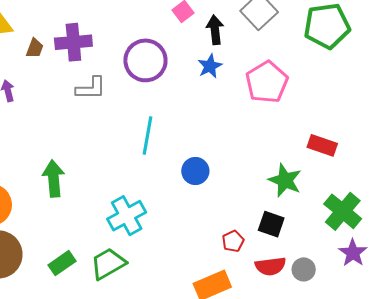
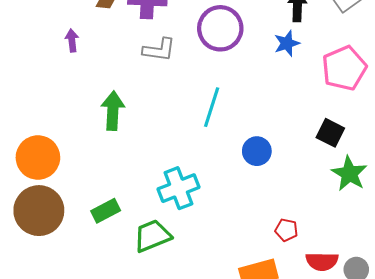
green arrow: (54, 178) -> (113, 111), moved
black square: (271, 224) -> (330, 133), moved
red pentagon: (233, 241) -> (286, 230), turned 30
green rectangle: (62, 263) -> (106, 211), moved

